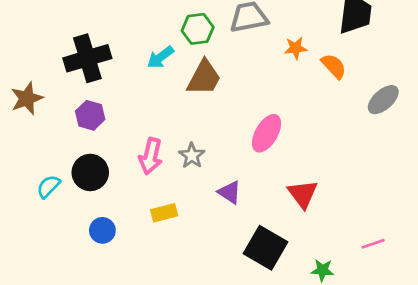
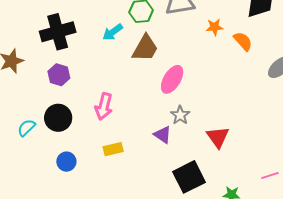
pink ellipse: (267, 133) -> (172, 79), moved
gray star: (192, 156) -> (180, 115), moved
black square: (265, 248) -> (189, 177), turned 32

